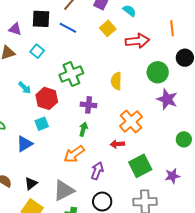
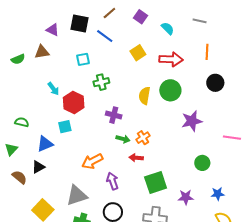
yellow square: (108, 28) -> (138, 53), moved
cyan square: (37, 51) -> (83, 59), moved, turned 32
green circle: (158, 72) -> (170, 90), moved
green cross: (71, 74) -> (101, 82), size x0.7
purple star: (167, 99) -> (192, 121), turned 30
orange cross: (131, 121) -> (143, 138), moved, size x0.6
green arrow: (83, 129) -> (123, 139), moved, turned 80
purple arrow: (97, 171) -> (113, 181), turned -48
black triangle: (31, 183) -> (38, 167), moved

